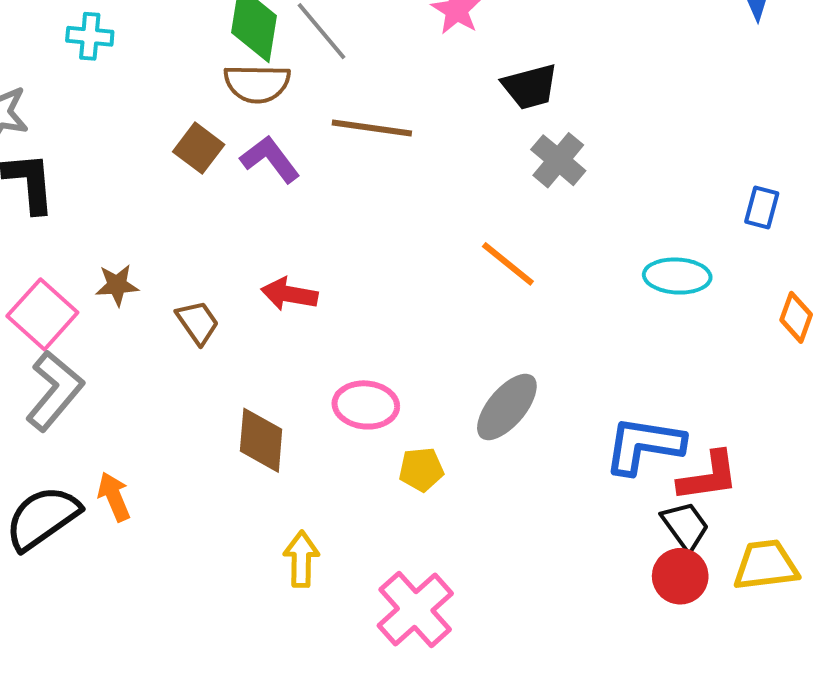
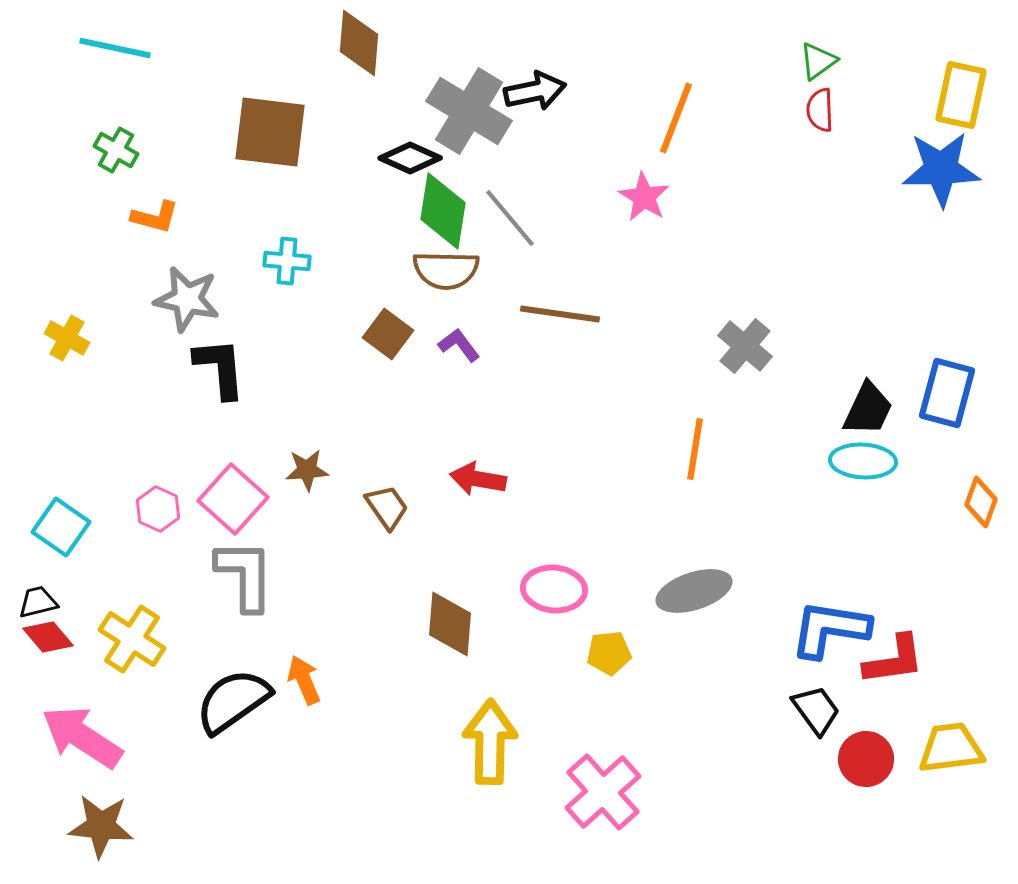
cyan cross: (90, 36) -> (287, 261), moved
black trapezoid: (530, 87) -> (868, 409), moved, turned -50
purple L-shape: (270, 159) -> (459, 345), size x0.7
blue rectangle: (762, 207) -> (947, 393), size x1.6
orange line: (508, 264) -> (695, 449), turned 60
gray L-shape: (55, 391) -> (245, 575), turned -40
gray ellipse: (507, 407) -> (694, 591), turned 32
black trapezoid: (685, 526) -> (816, 710), moved
yellow arrow: (301, 559) -> (490, 742), size x1.5

